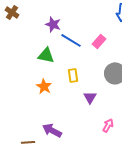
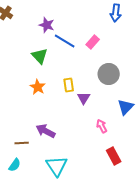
green triangle: (46, 55) -> (40, 56), turned 36
yellow rectangle: (73, 75) -> (69, 85), moved
pink arrow: (108, 125) -> (102, 126), turned -56

